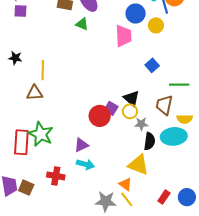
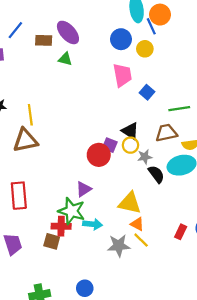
pink trapezoid: (123, 36) -> (122, 75), moved
brown triangle: (35, 93) -> (25, 140), size x1.4
brown trapezoid: (164, 105) -> (166, 133), turned 75
green star: (41, 134) -> (72, 211), moved
black semicircle: (150, 141) -> (156, 174), turned -36
cyan arrow: (85, 164) -> (93, 224), moved
yellow triangle: (138, 165) -> (130, 203), moved
brown square: (26, 188) -> (52, 241), moved

